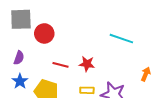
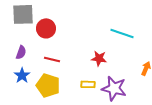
red star: (87, 64) -> (99, 58), moved
red line: (61, 65) -> (52, 59), moved

